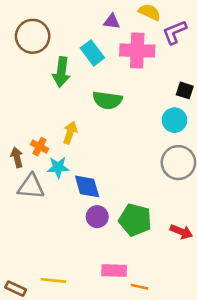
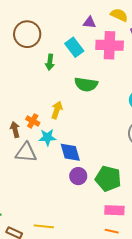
green arrow: (61, 72) -> (50, 62), size x0.7
pink rectangle: (114, 270) -> (114, 210), moved

